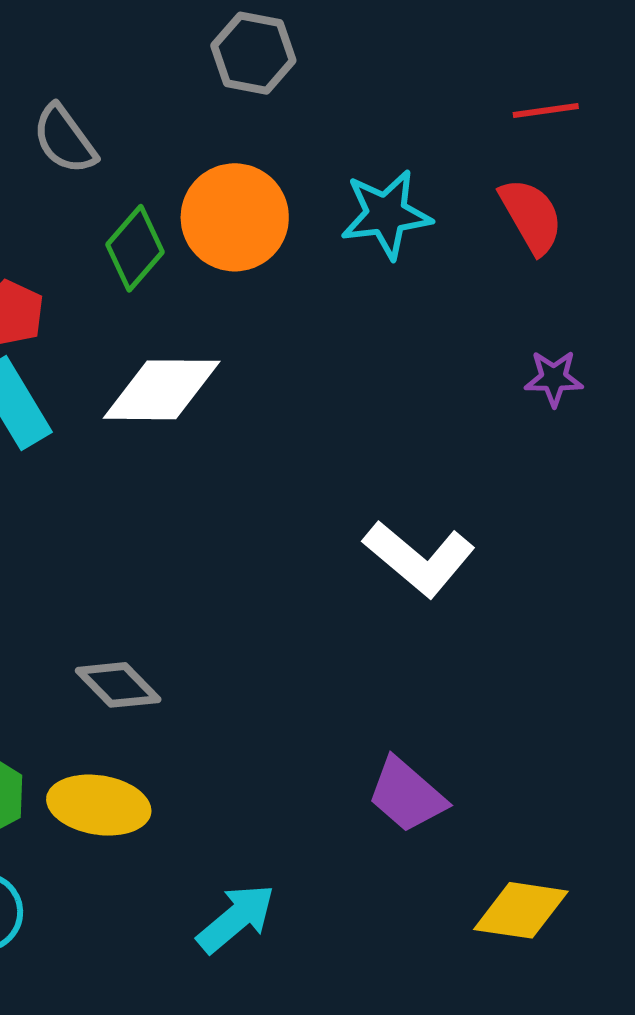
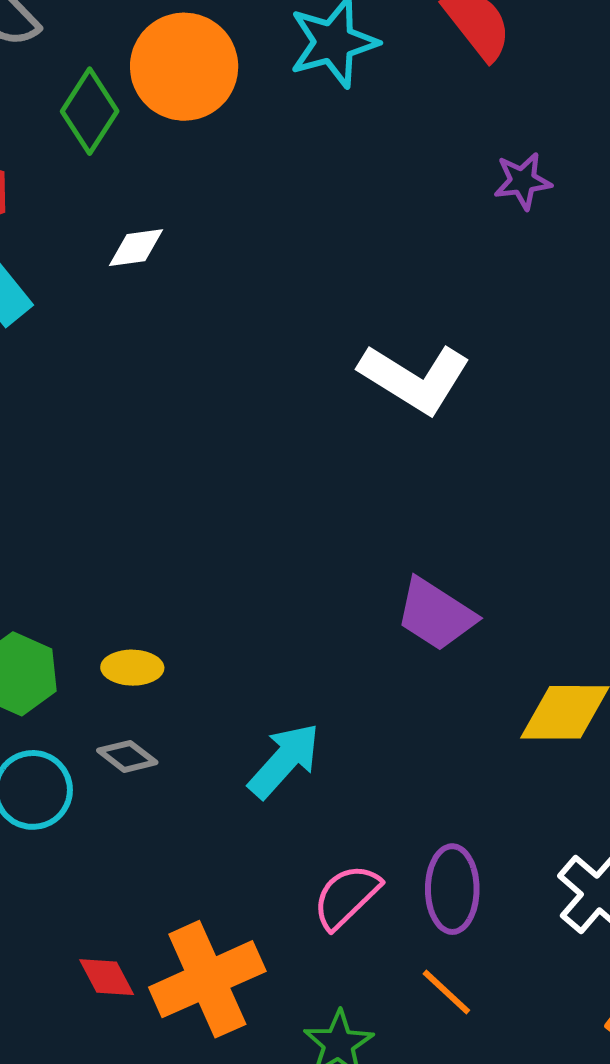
white diamond: (162, 390) -> (136, 248), size x0.5
gray diamond: (118, 685) -> (127, 756), moved, size x0.7
yellow ellipse: (99, 805) -> (132, 668), size x0.6

